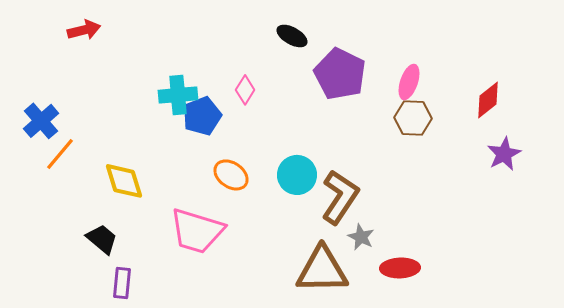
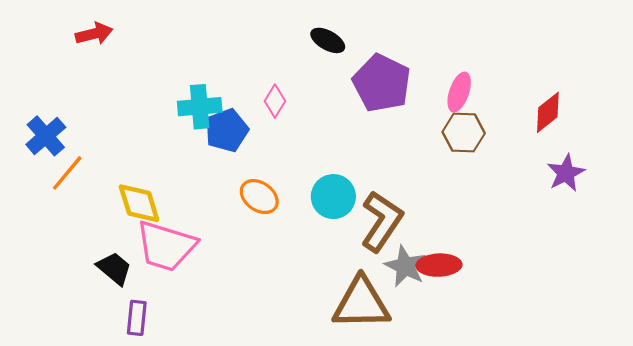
pink trapezoid: (197, 231) -> (166, 246), moved
gray star: (361, 237) -> (405, 266), size x1.4
red ellipse: (400, 268) -> (439, 265), moved

